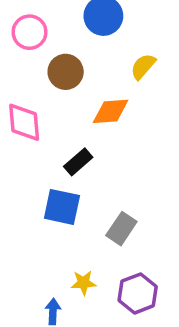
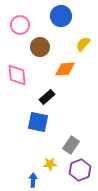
gray rectangle: (121, 229) -> (71, 145), moved

